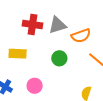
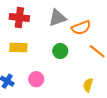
red cross: (32, 24) -> (19, 18), moved

